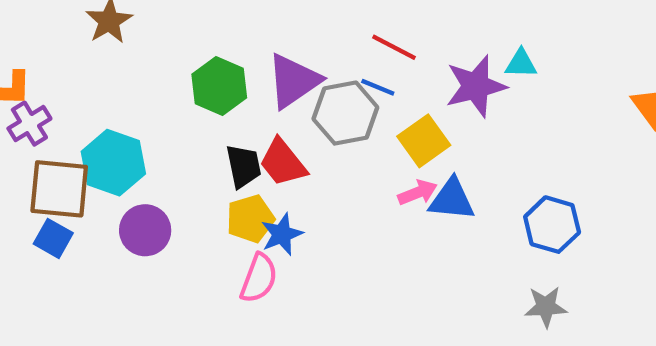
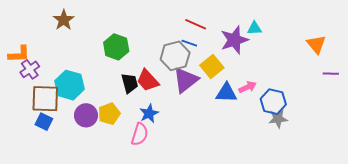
purple triangle: (294, 81) -> (186, 80), moved
pink arrow: (418, 193) -> (248, 87), moved
yellow pentagon: (250, 219) -> (109, 114), moved
gray star: (546, 307) -> (278, 119), moved

